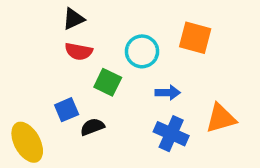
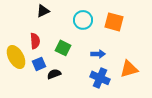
red semicircle: (79, 51) -> (35, 41), moved, turned -105
cyan circle: (142, 51) -> (83, 20), moved
yellow ellipse: (27, 142) -> (16, 57), moved

